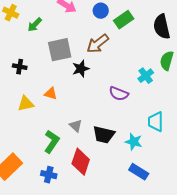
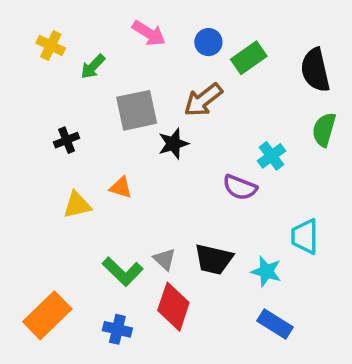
black cross: (20, 67) -> (67, 140), turned -32
cyan cross: (146, 76) -> (271, 156), moved
gray triangle: (76, 126) -> (165, 259), moved
green L-shape: (52, 142) -> (123, 271), turned 100

